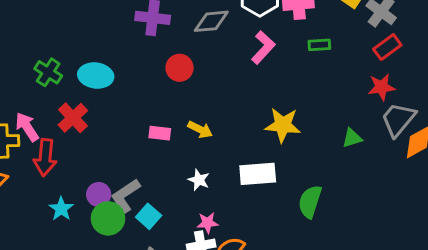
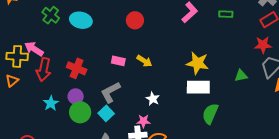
red cross: (73, 118) -> (77, 68), moved, turned -30
pink arrow: (27, 127) -> (34, 49), turned -30
white rectangle: (258, 174) -> (198, 87), moved
white star: (199, 180) -> (153, 99), moved
gray L-shape: (125, 196) -> (110, 92), moved

